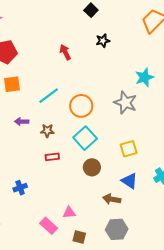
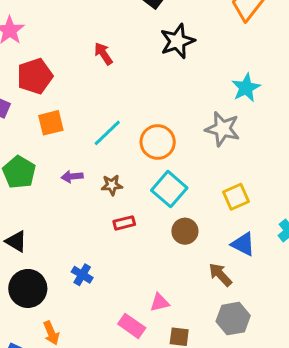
black star: (103, 41) -> (177, 41), size x1.6
red arrow: (65, 52) -> (103, 54), moved
blue cross: (20, 188) -> (82, 275), turned -32
brown arrow: (112, 199) -> (220, 275), turned 42

